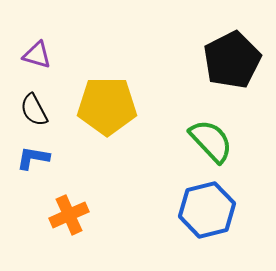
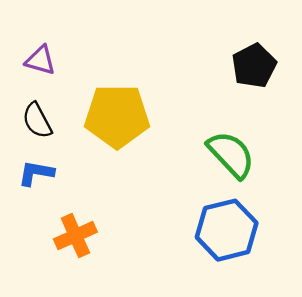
black pentagon: (232, 60) -> (254, 66), size x0.7

